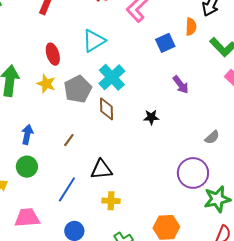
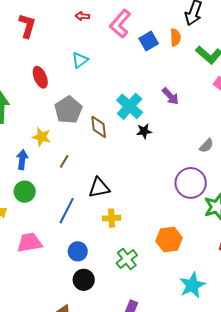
cyan triangle: (94, 41) -> (80, 60), size x0.7
blue square: (165, 43) -> (149, 41), moved
cyan cross: (112, 77) -> (130, 106), moved
yellow star: (46, 84) -> (42, 137), moved

